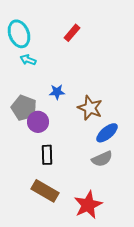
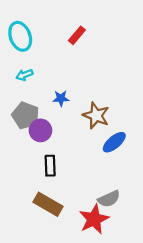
cyan arrow: (28, 60) -> (24, 75), moved, turned -42
gray semicircle: (102, 159) -> (109, 199), moved

